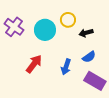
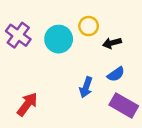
red arrow: (34, 64) -> (27, 104), moved

